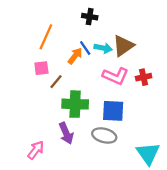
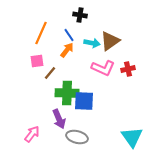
blue line: (85, 48) -> (69, 35), moved
blue square: (113, 111) -> (84, 101), moved
gray ellipse: (104, 135) -> (77, 137), moved

